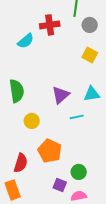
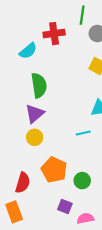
green semicircle: (17, 91) -> (39, 85), moved
purple triangle: (61, 95) -> (35, 114), moved
green circle: (79, 172) -> (82, 181), moved

